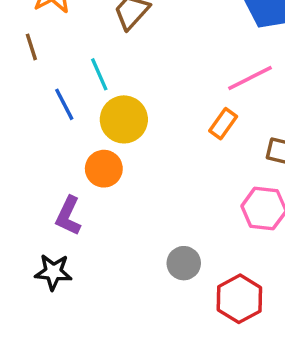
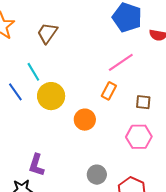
orange circle: (104, 169) -> (85, 120), moved
purple L-shape: (68, 216) -> (36, 165), moved

